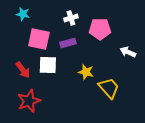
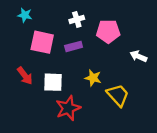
white square: (48, 65) -> (53, 82), moved
red star: (29, 101) -> (68, 108), moved

